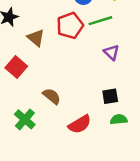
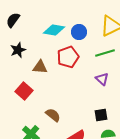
green line: (100, 21) -> (105, 53), moved
brown triangle: (36, 38) -> (40, 67), turned -35

